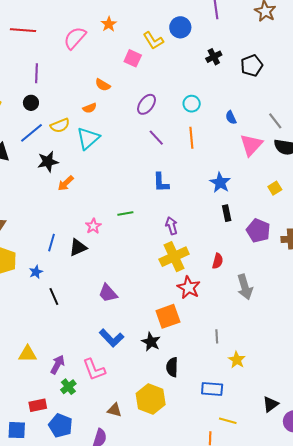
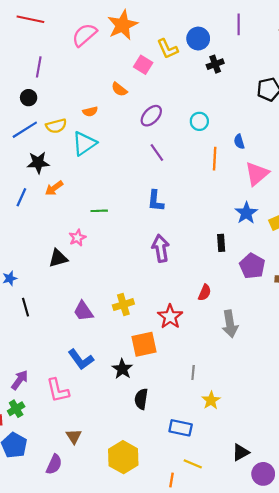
orange star: (109, 24) -> (123, 25), size x1.8
black cross: (214, 57) -> (215, 64), moved
orange semicircle: (103, 85) -> (119, 89), moved
orange line: (191, 138) -> (215, 159), moved
blue star: (220, 183) -> (246, 213), moved
green line: (125, 213) -> (99, 211), moved
purple arrow: (172, 226) -> (161, 248), size x1.4
blue line: (52, 243) -> (21, 197), moved
yellow cross: (174, 257) -> (123, 305), moved, size x0.7
green cross: (68, 387) -> (16, 409), moved
yellow hexagon: (151, 399) -> (123, 457), moved
brown triangle: (114, 410) -> (74, 436), turned 35

